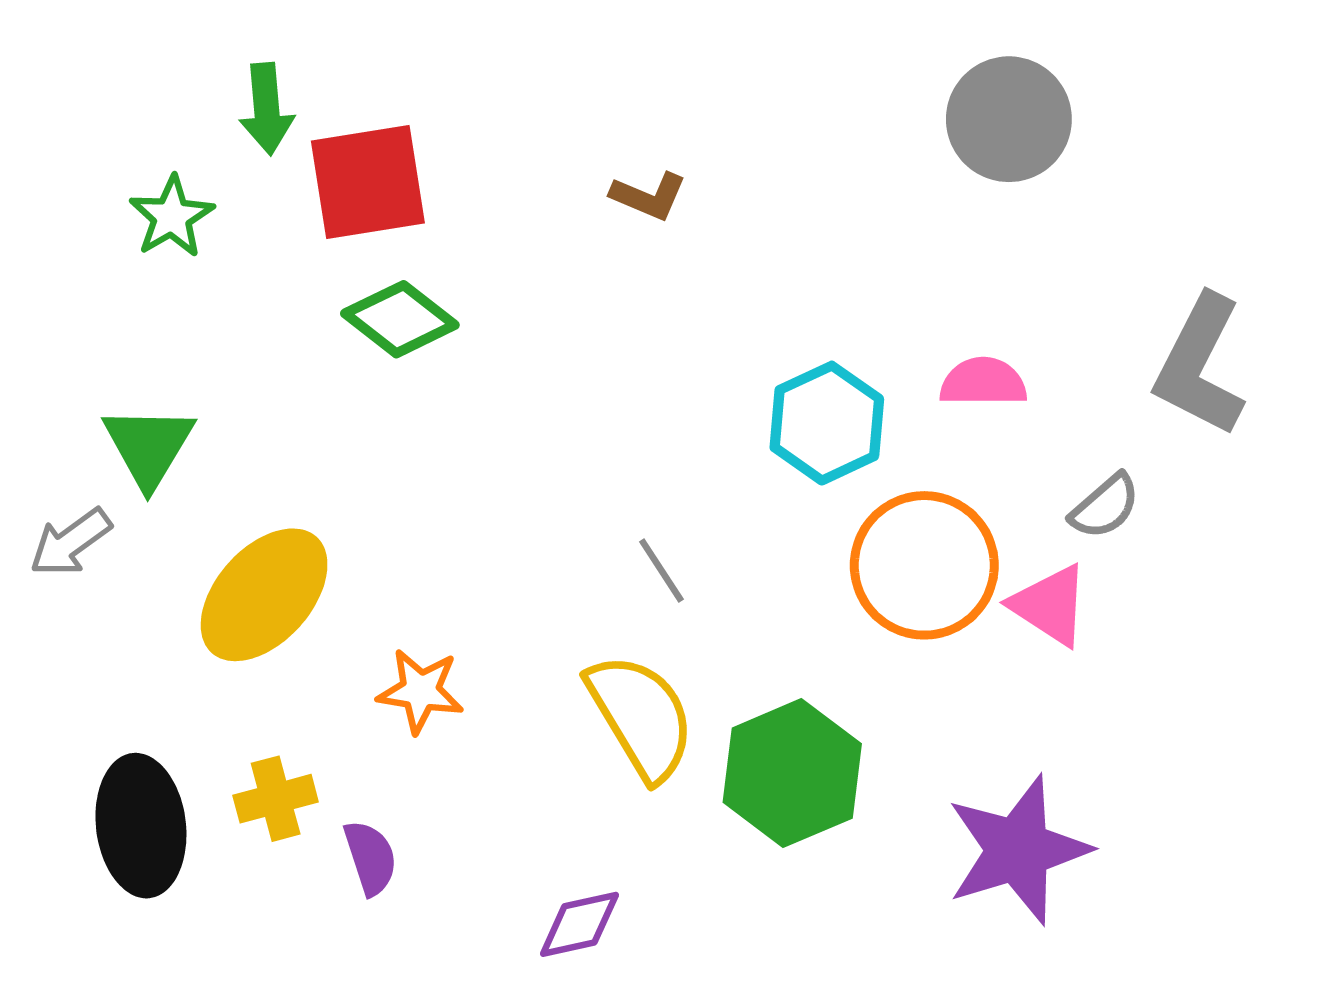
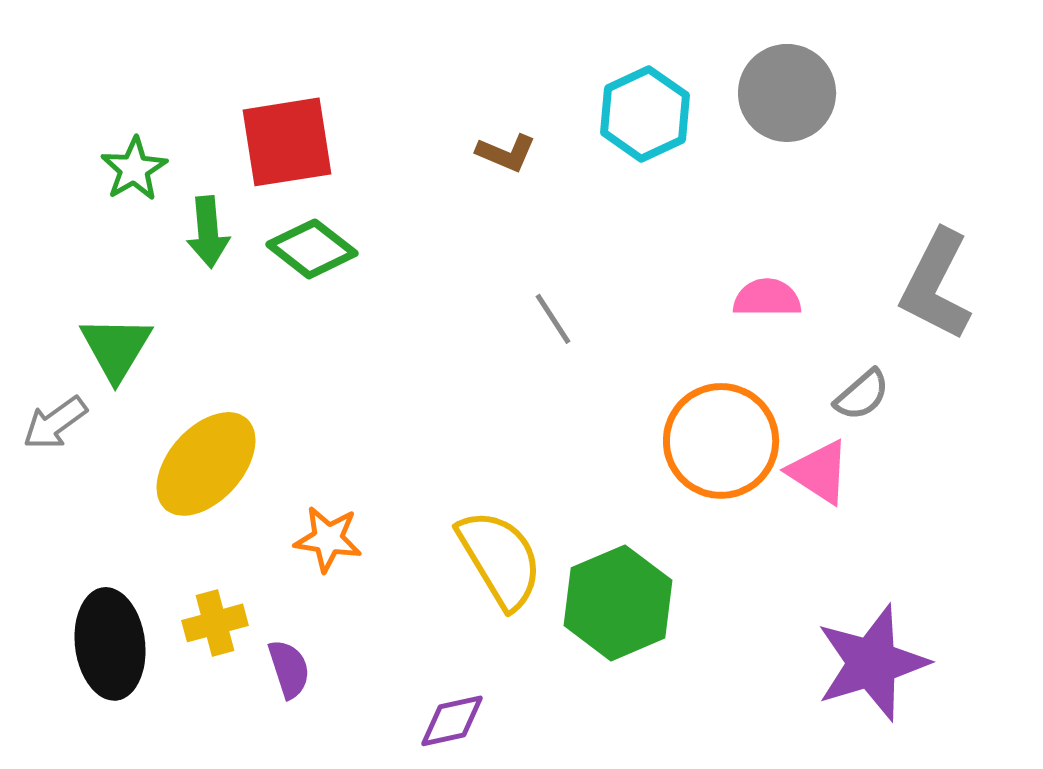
green arrow: (267, 109) -> (208, 232), moved
cyan hexagon: (827, 423) -> (645, 114), moved
gray line: (661, 570) -> (553, 319), moved
purple star: (1018, 850) -> (872, 663), moved

